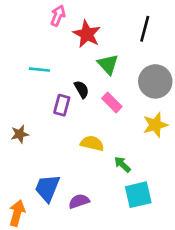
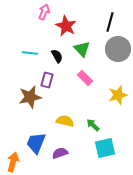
gray circle: (155, 81) -> (118, 49), moved
black semicircle: (82, 89) -> (57, 56), moved
brown star: (20, 134) -> (30, 97), moved, size x1.6
yellow semicircle: (92, 143) -> (65, 121), moved

